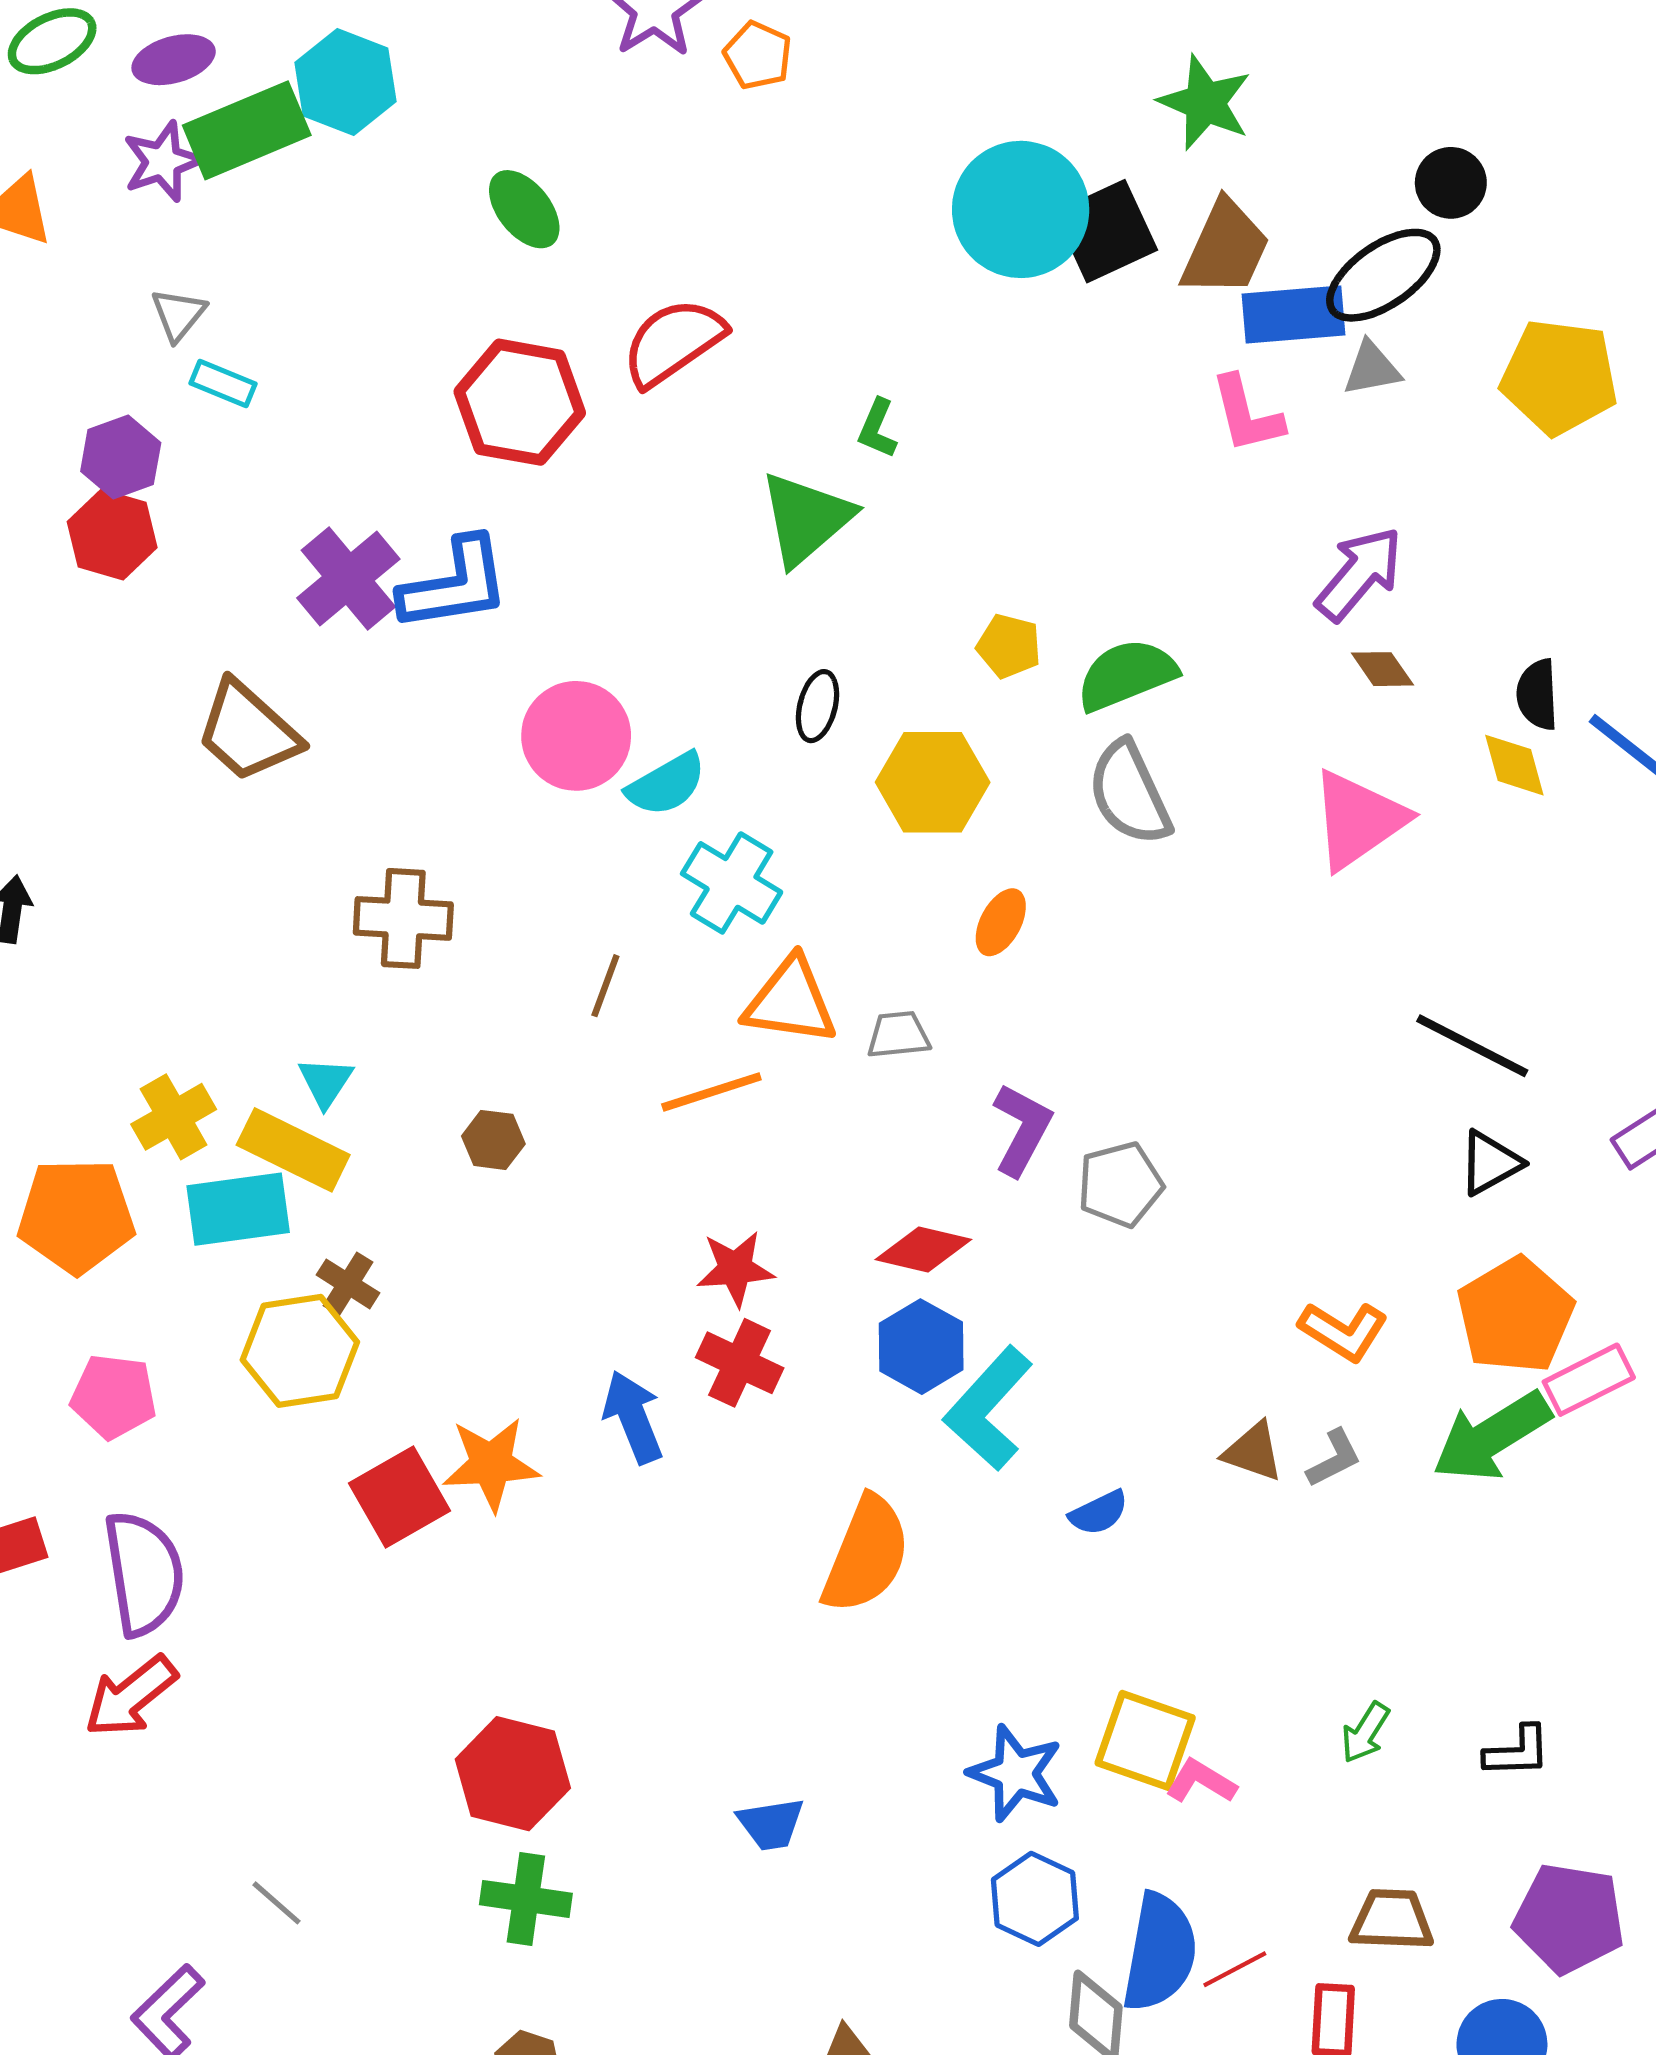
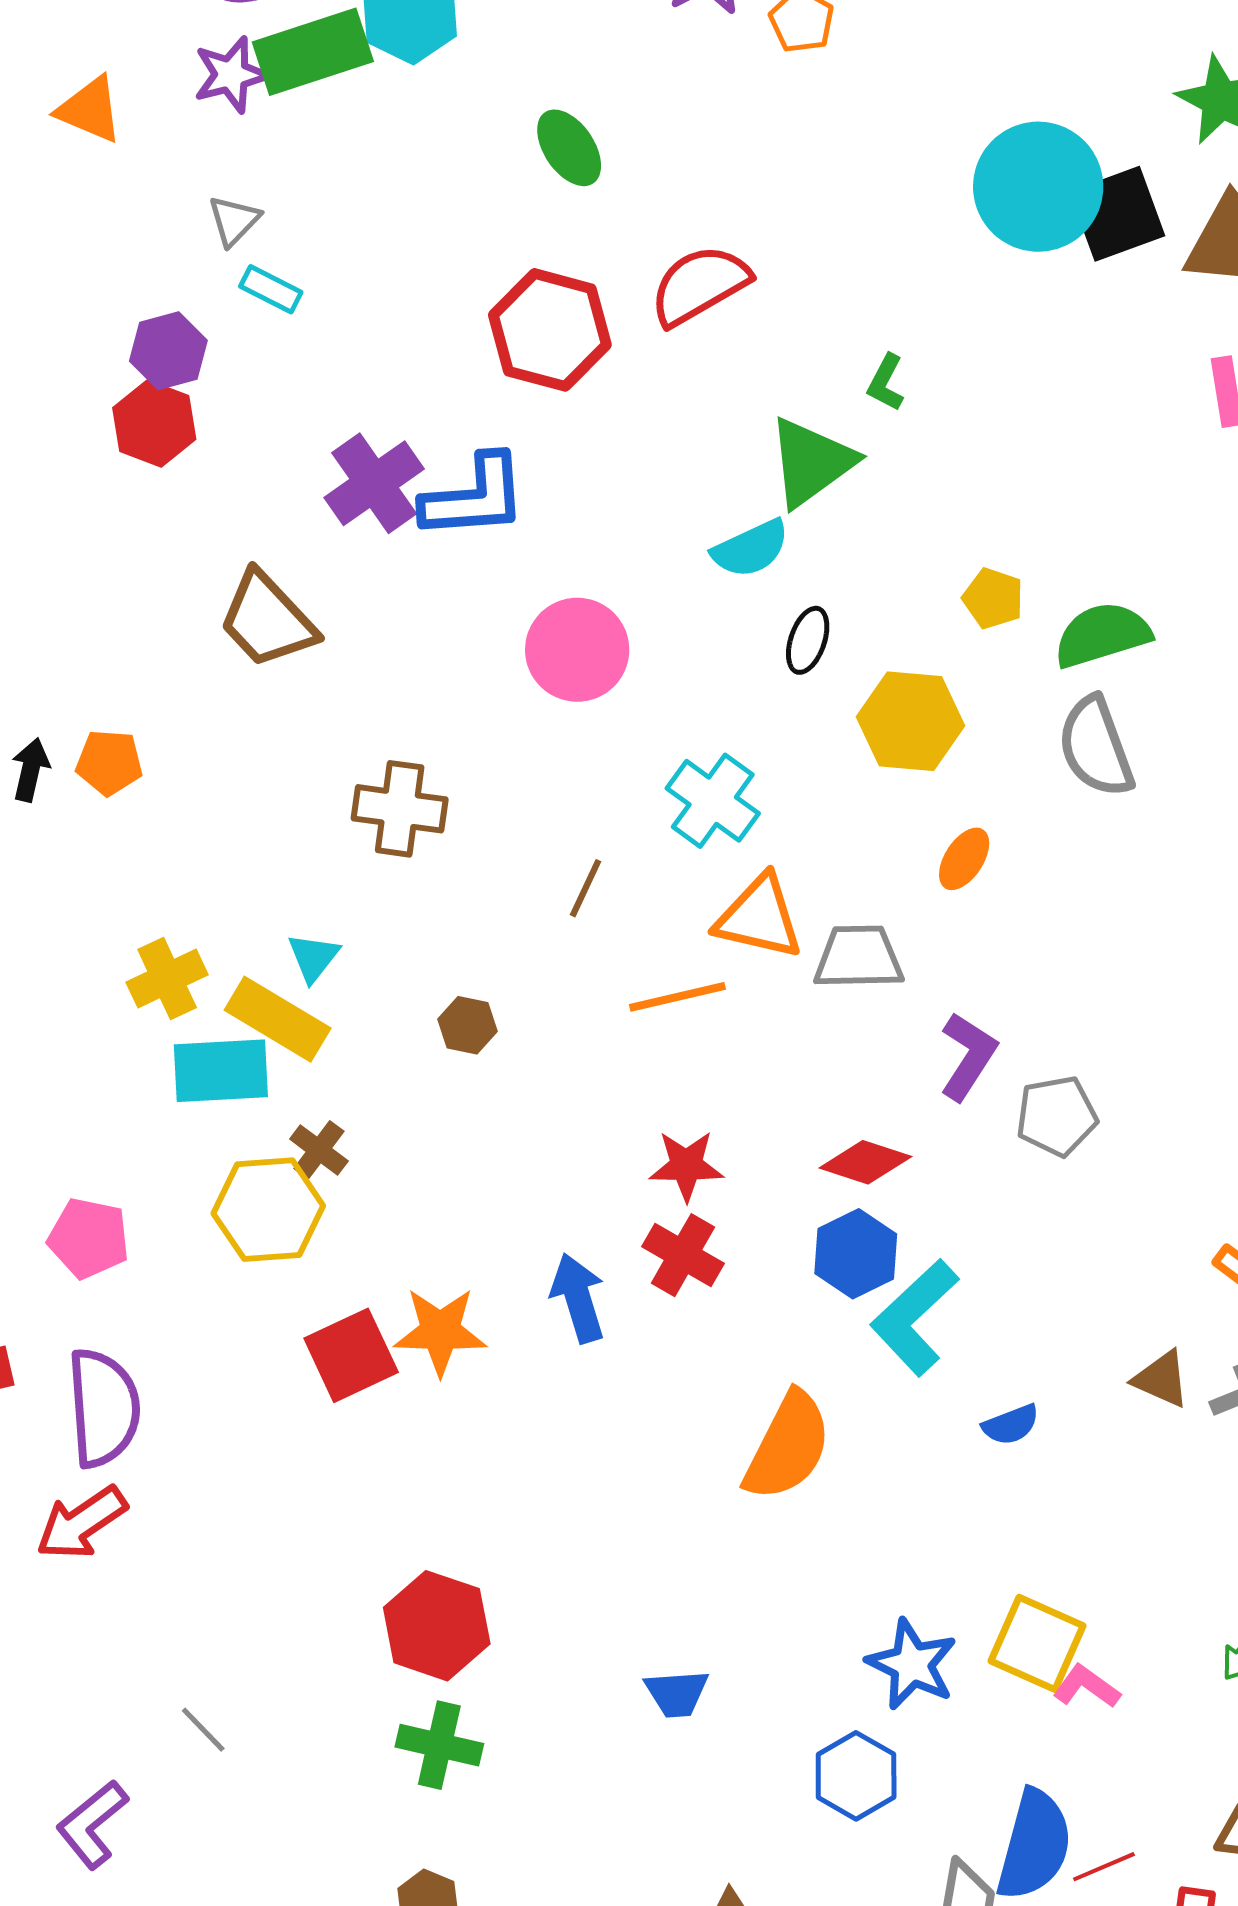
cyan semicircle: (666, 784) -> (751, 549), moved
gray trapezoid: (898, 1035) -> (859, 957), size x1.5
orange pentagon: (76, 1216) -> (109, 762), moved, size x0.6
blue hexagon: (1035, 1899) -> (856, 1776), moved

